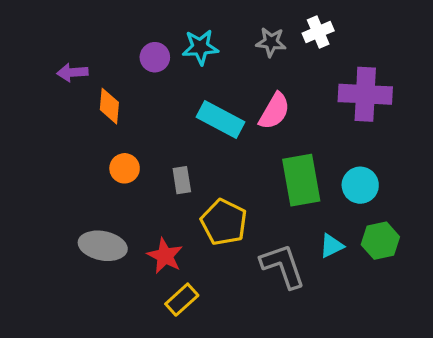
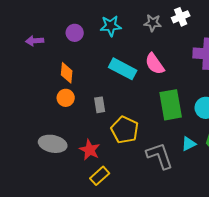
purple circle: (155, 57) -> (75, 33), moved
orange diamond: (109, 106) -> (67, 73), moved
pink semicircle: (274, 111) -> (155, 64), turned 115

